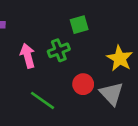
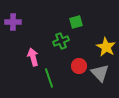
pink arrow: (28, 56) -> (33, 57), moved
green line: (43, 100) -> (49, 78), turned 36

